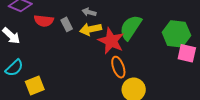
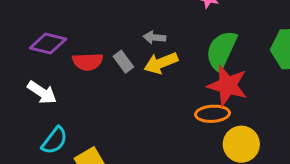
red star: (111, 41) -> (227, 85), moved
orange ellipse: (118, 67) -> (213, 114), turned -65

